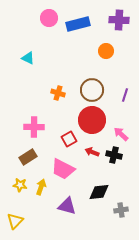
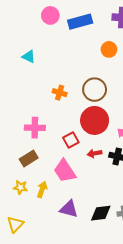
red arrow: (92, 152) -> (95, 153), turned -32
pink trapezoid: (63, 169) -> (65, 171), turned 30
black diamond: (99, 192) -> (101, 213), moved

